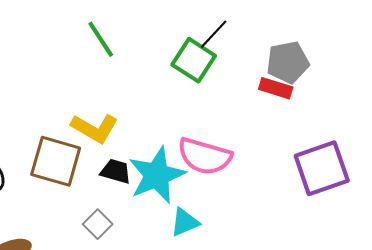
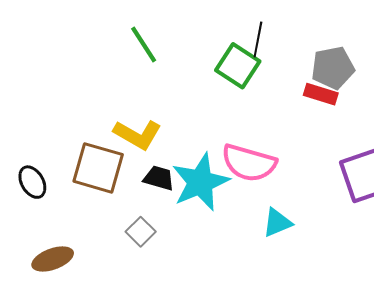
black line: (214, 34) -> (258, 39), turned -32
cyan triangle: (185, 222) -> (277, 223), moved

